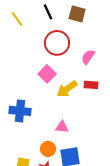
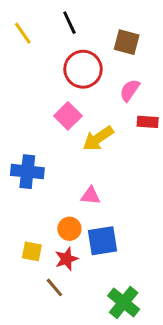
brown square: (77, 14) -> (127, 42), moved
red rectangle: (91, 85) -> (148, 122), moved

